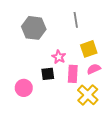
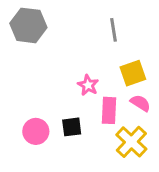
gray hexagon: (34, 28) -> (28, 25), moved
pink semicircle: (94, 69) -> (140, 103), turned 56
black square: (48, 74) -> (72, 127), moved

